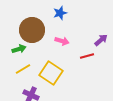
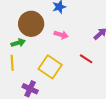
red line: (87, 56) -> (86, 59), moved, turned 48
yellow line: (23, 69) -> (12, 63), moved, turned -63

